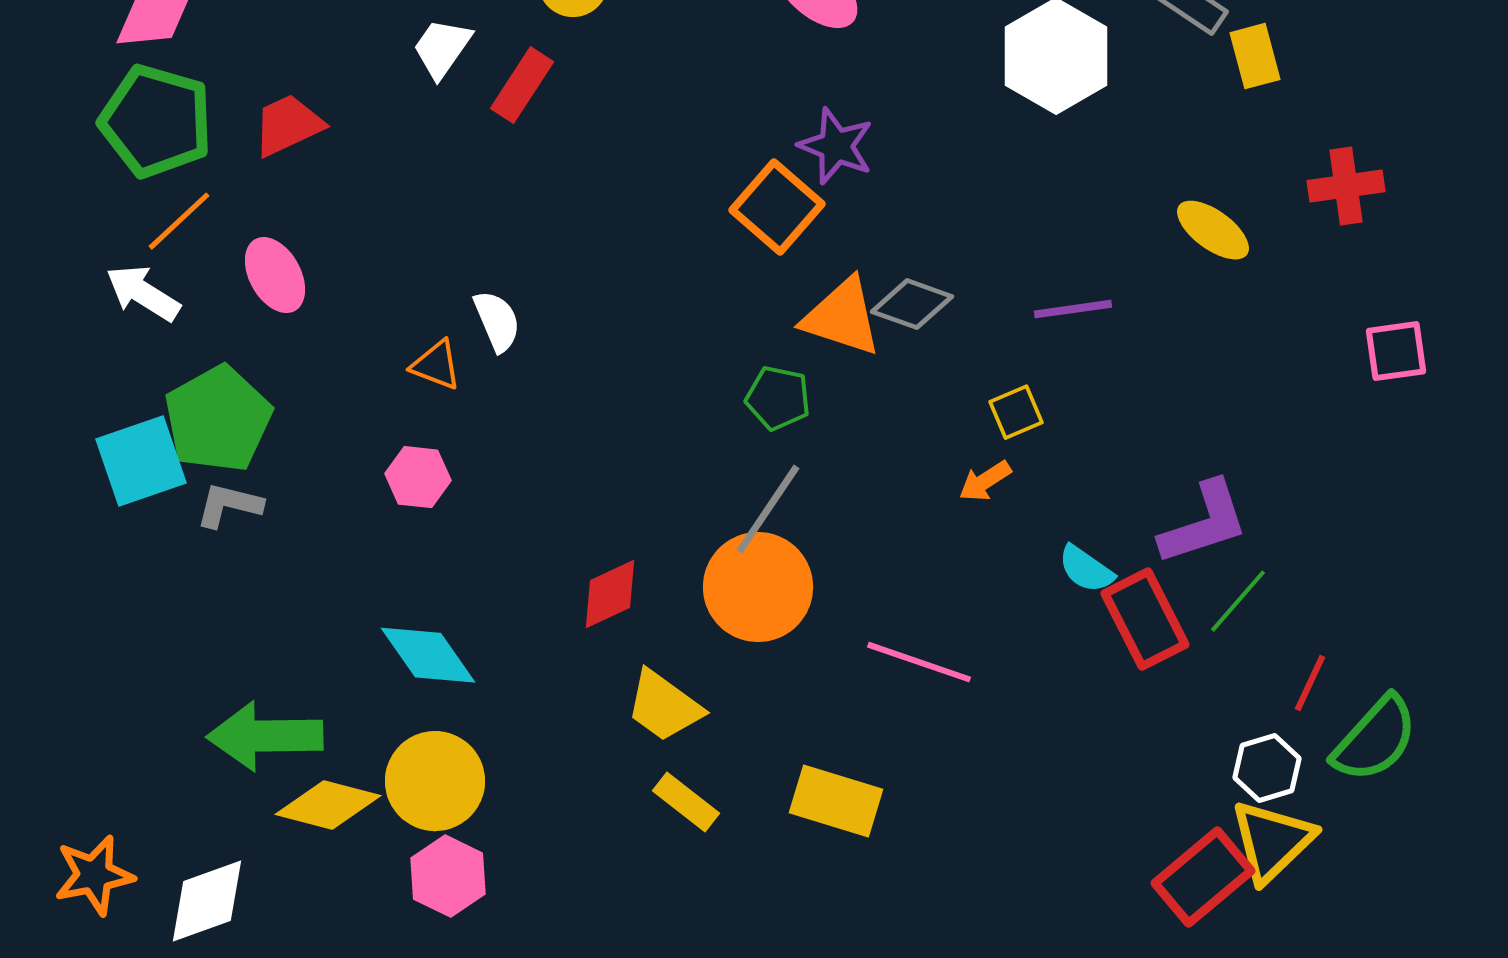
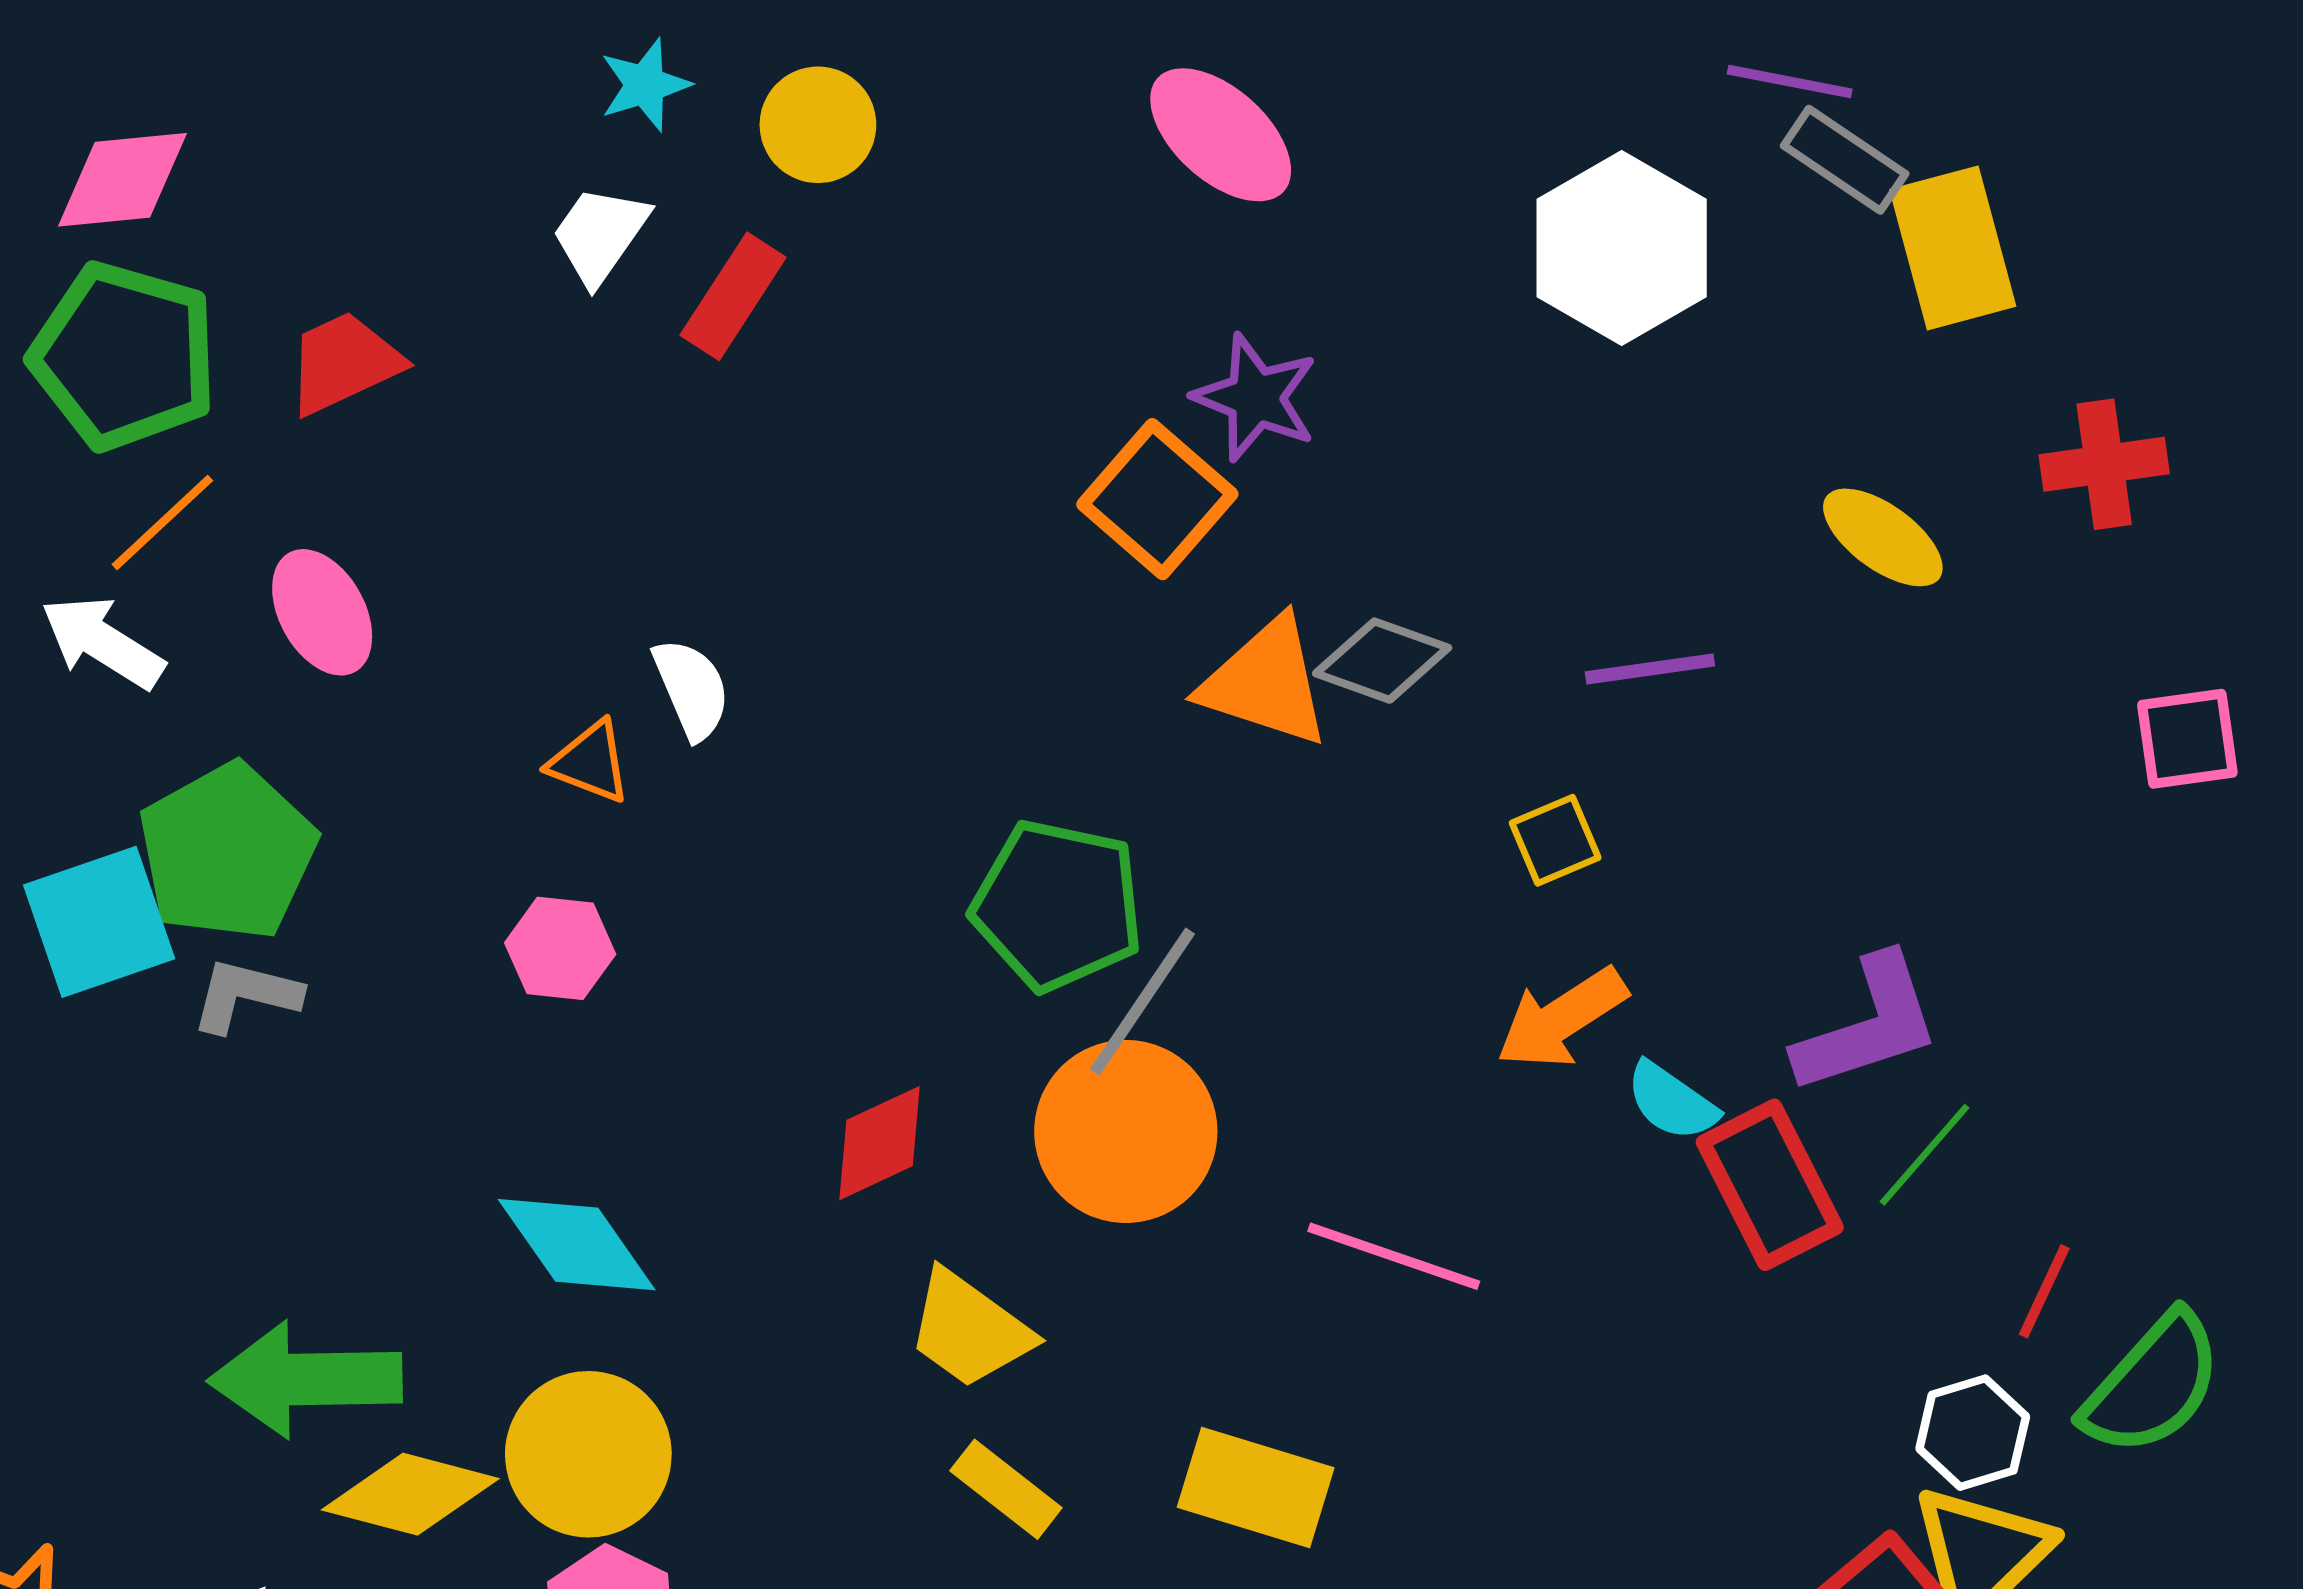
yellow rectangle: (1255, 56) -> (1953, 248), size x1.5
green pentagon: (778, 398) -> (1058, 905), moved, size x1.6
orange arrow: (985, 481) -> (1562, 1018), moved, size x1.5

